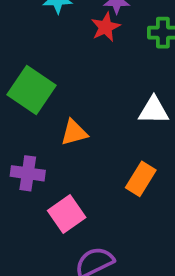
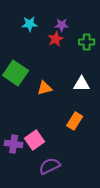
orange triangle: (74, 133) -> (45, 88), moved
purple cross: (28, 173) -> (14, 144), moved

